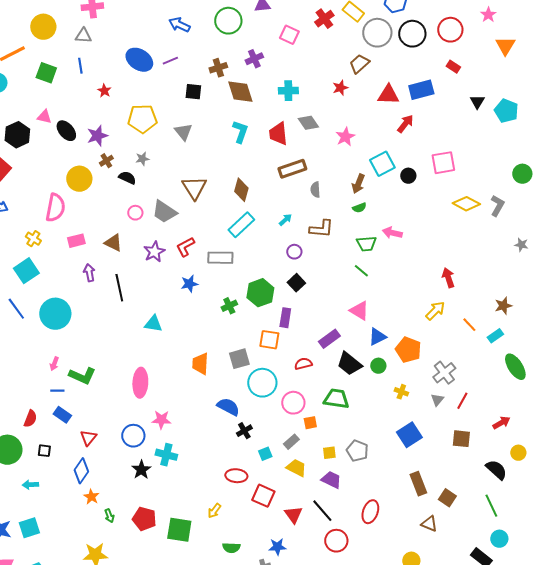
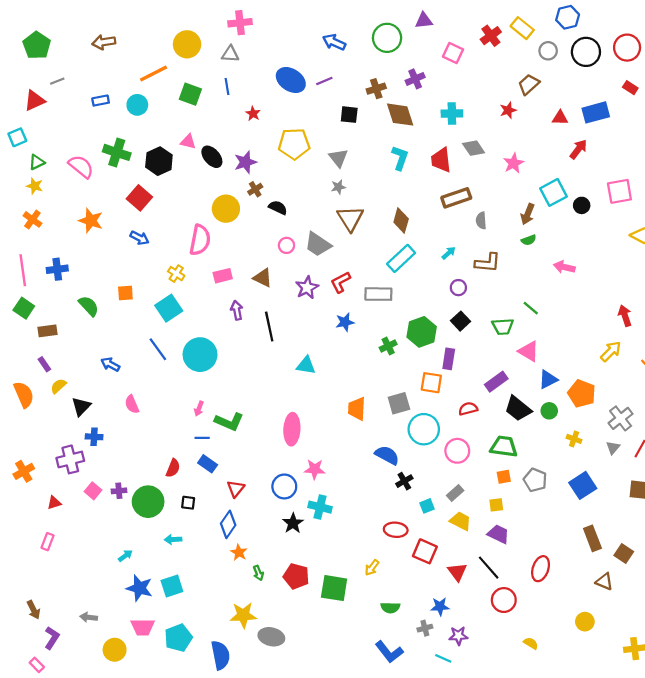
gray circle: (377, 33) -> (548, 51), size x0.6
red triangle: (388, 95) -> (560, 118), size x0.7
gray star: (142, 159) -> (338, 187), moved
green trapezoid: (366, 244) -> (503, 326), moved
orange square: (310, 423) -> (504, 477), moved
gray pentagon: (357, 451) -> (535, 480), moved

